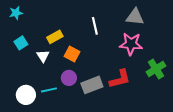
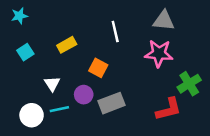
orange square: (72, 54) -> (98, 68), moved
white triangle: (43, 56) -> (52, 84), moved
red L-shape: (120, 79) -> (169, 109), moved

